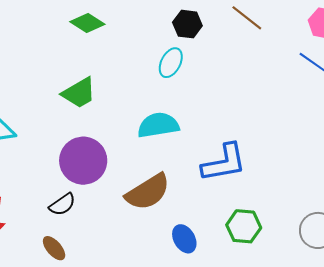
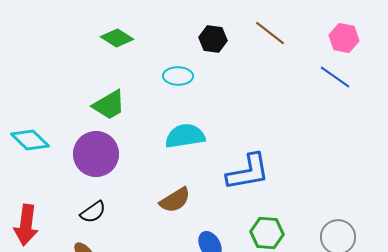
cyan ellipse: (171, 63) -> (178, 76), moved, turned 64
purple circle: (83, 161) -> (96, 154), moved
brown semicircle: (148, 192) -> (175, 200), size x0.7

